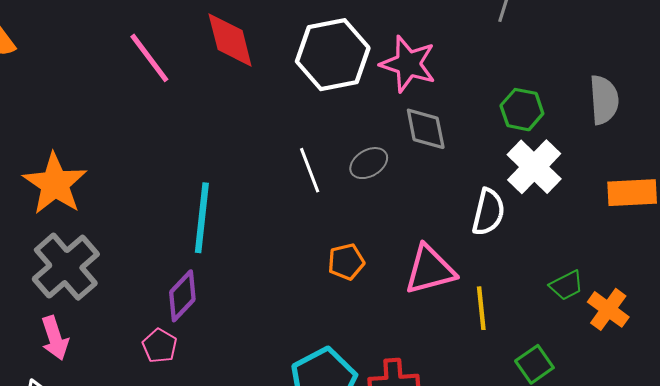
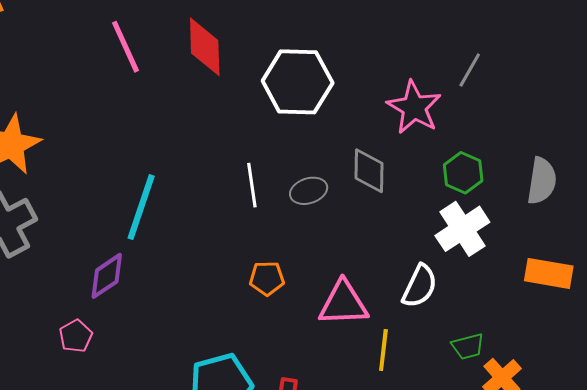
pink star: (408, 64) -> (414, 107), moved
white semicircle: (488, 212) -> (420, 286), moved
pink pentagon: (160, 346) -> (76, 336), moved

